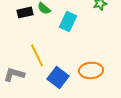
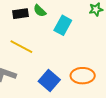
yellow line: (37, 55) -> (21, 47), moved, turned -40

